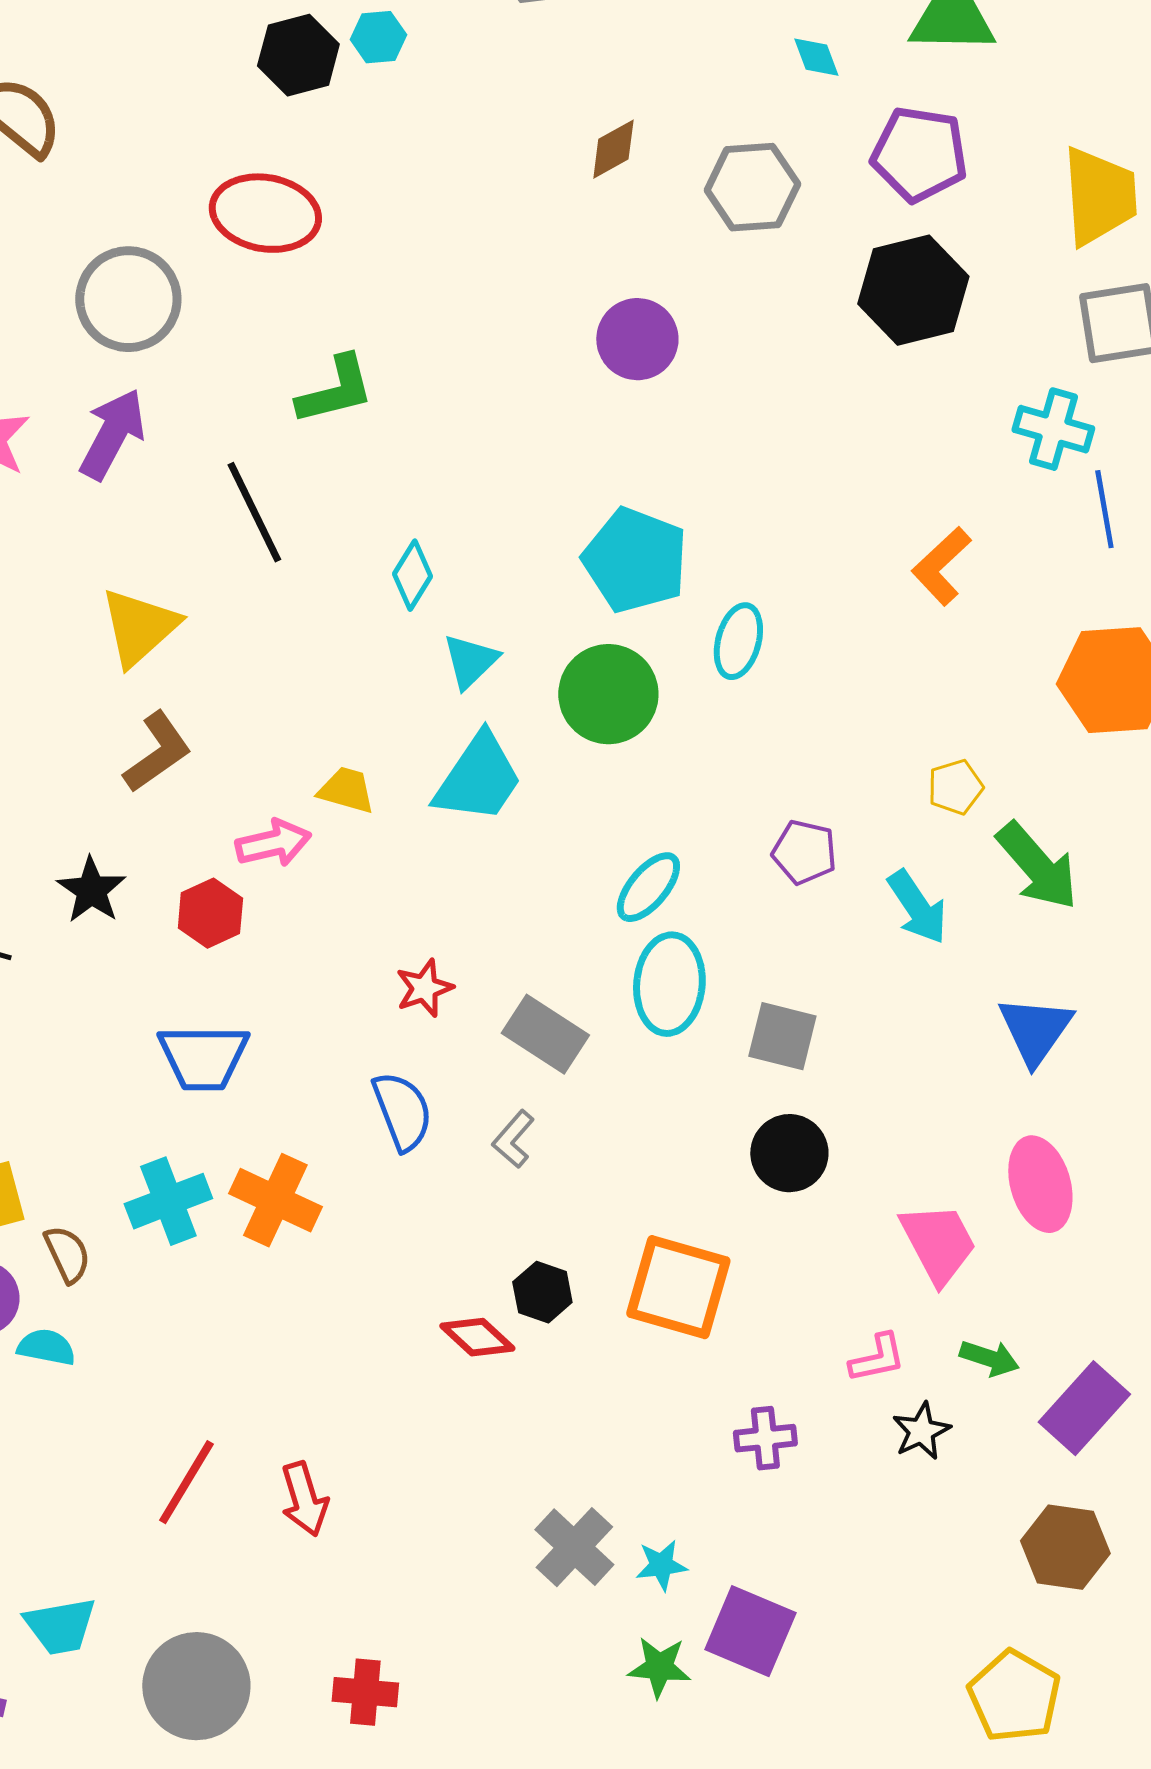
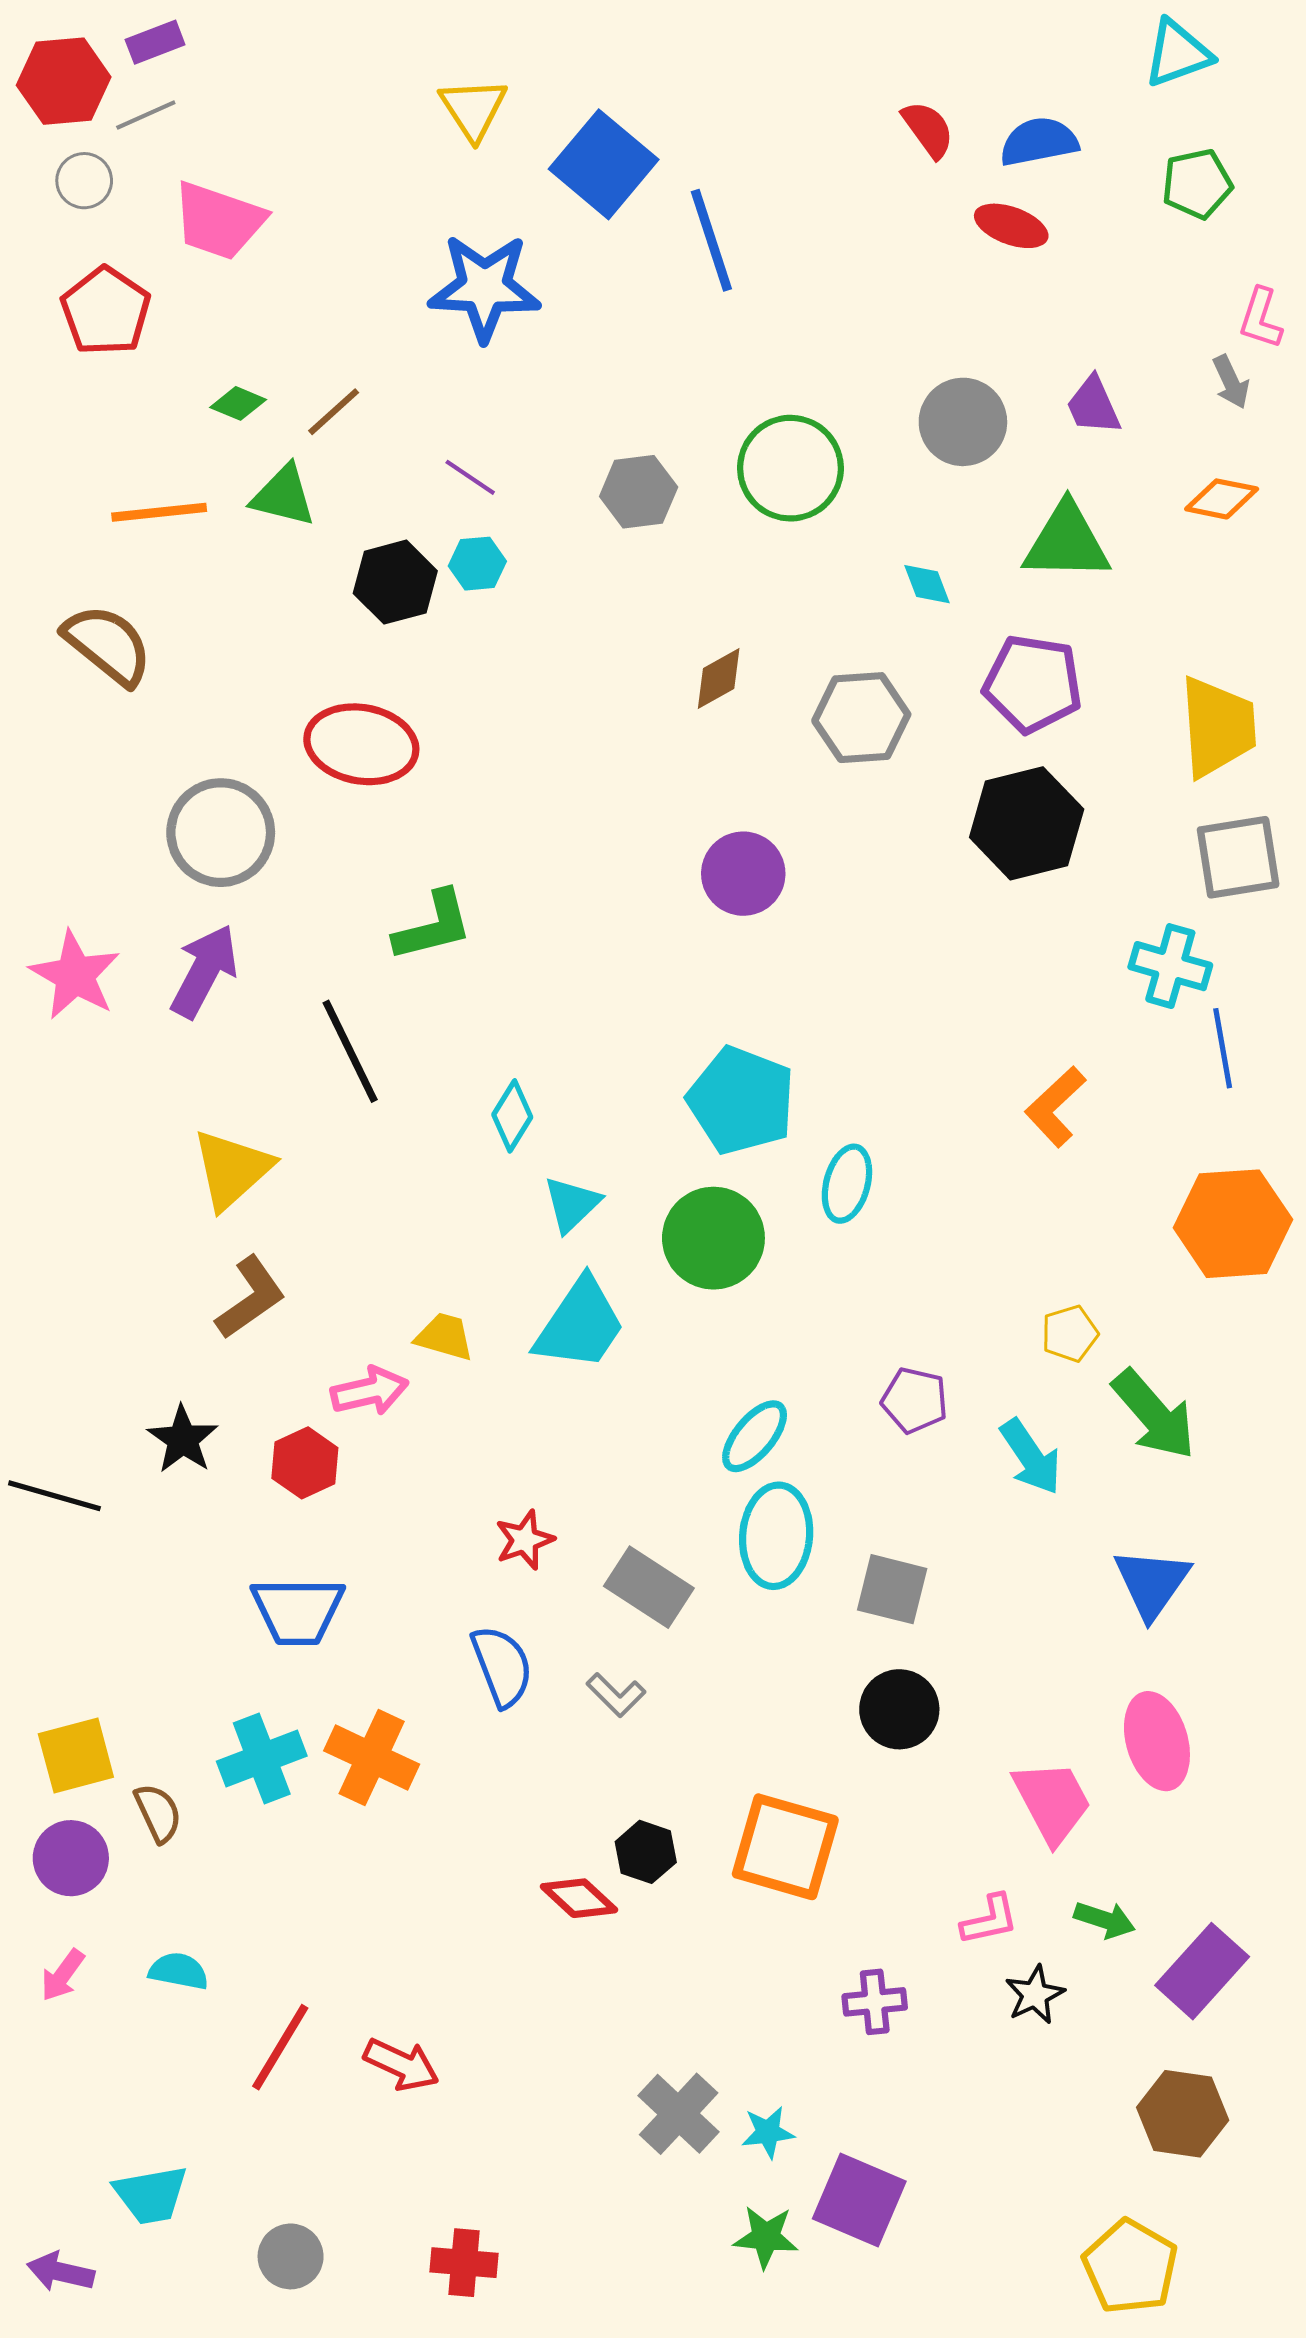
gray L-shape: (513, 1139) -> (616, 1695), turned -86
cyan semicircle: (46, 1347) -> (179, 1971), moved
red arrow: (304, 1499) -> (401, 2064), turned -48
gray circle: (196, 1686) -> (291, 2256), size x0.6

